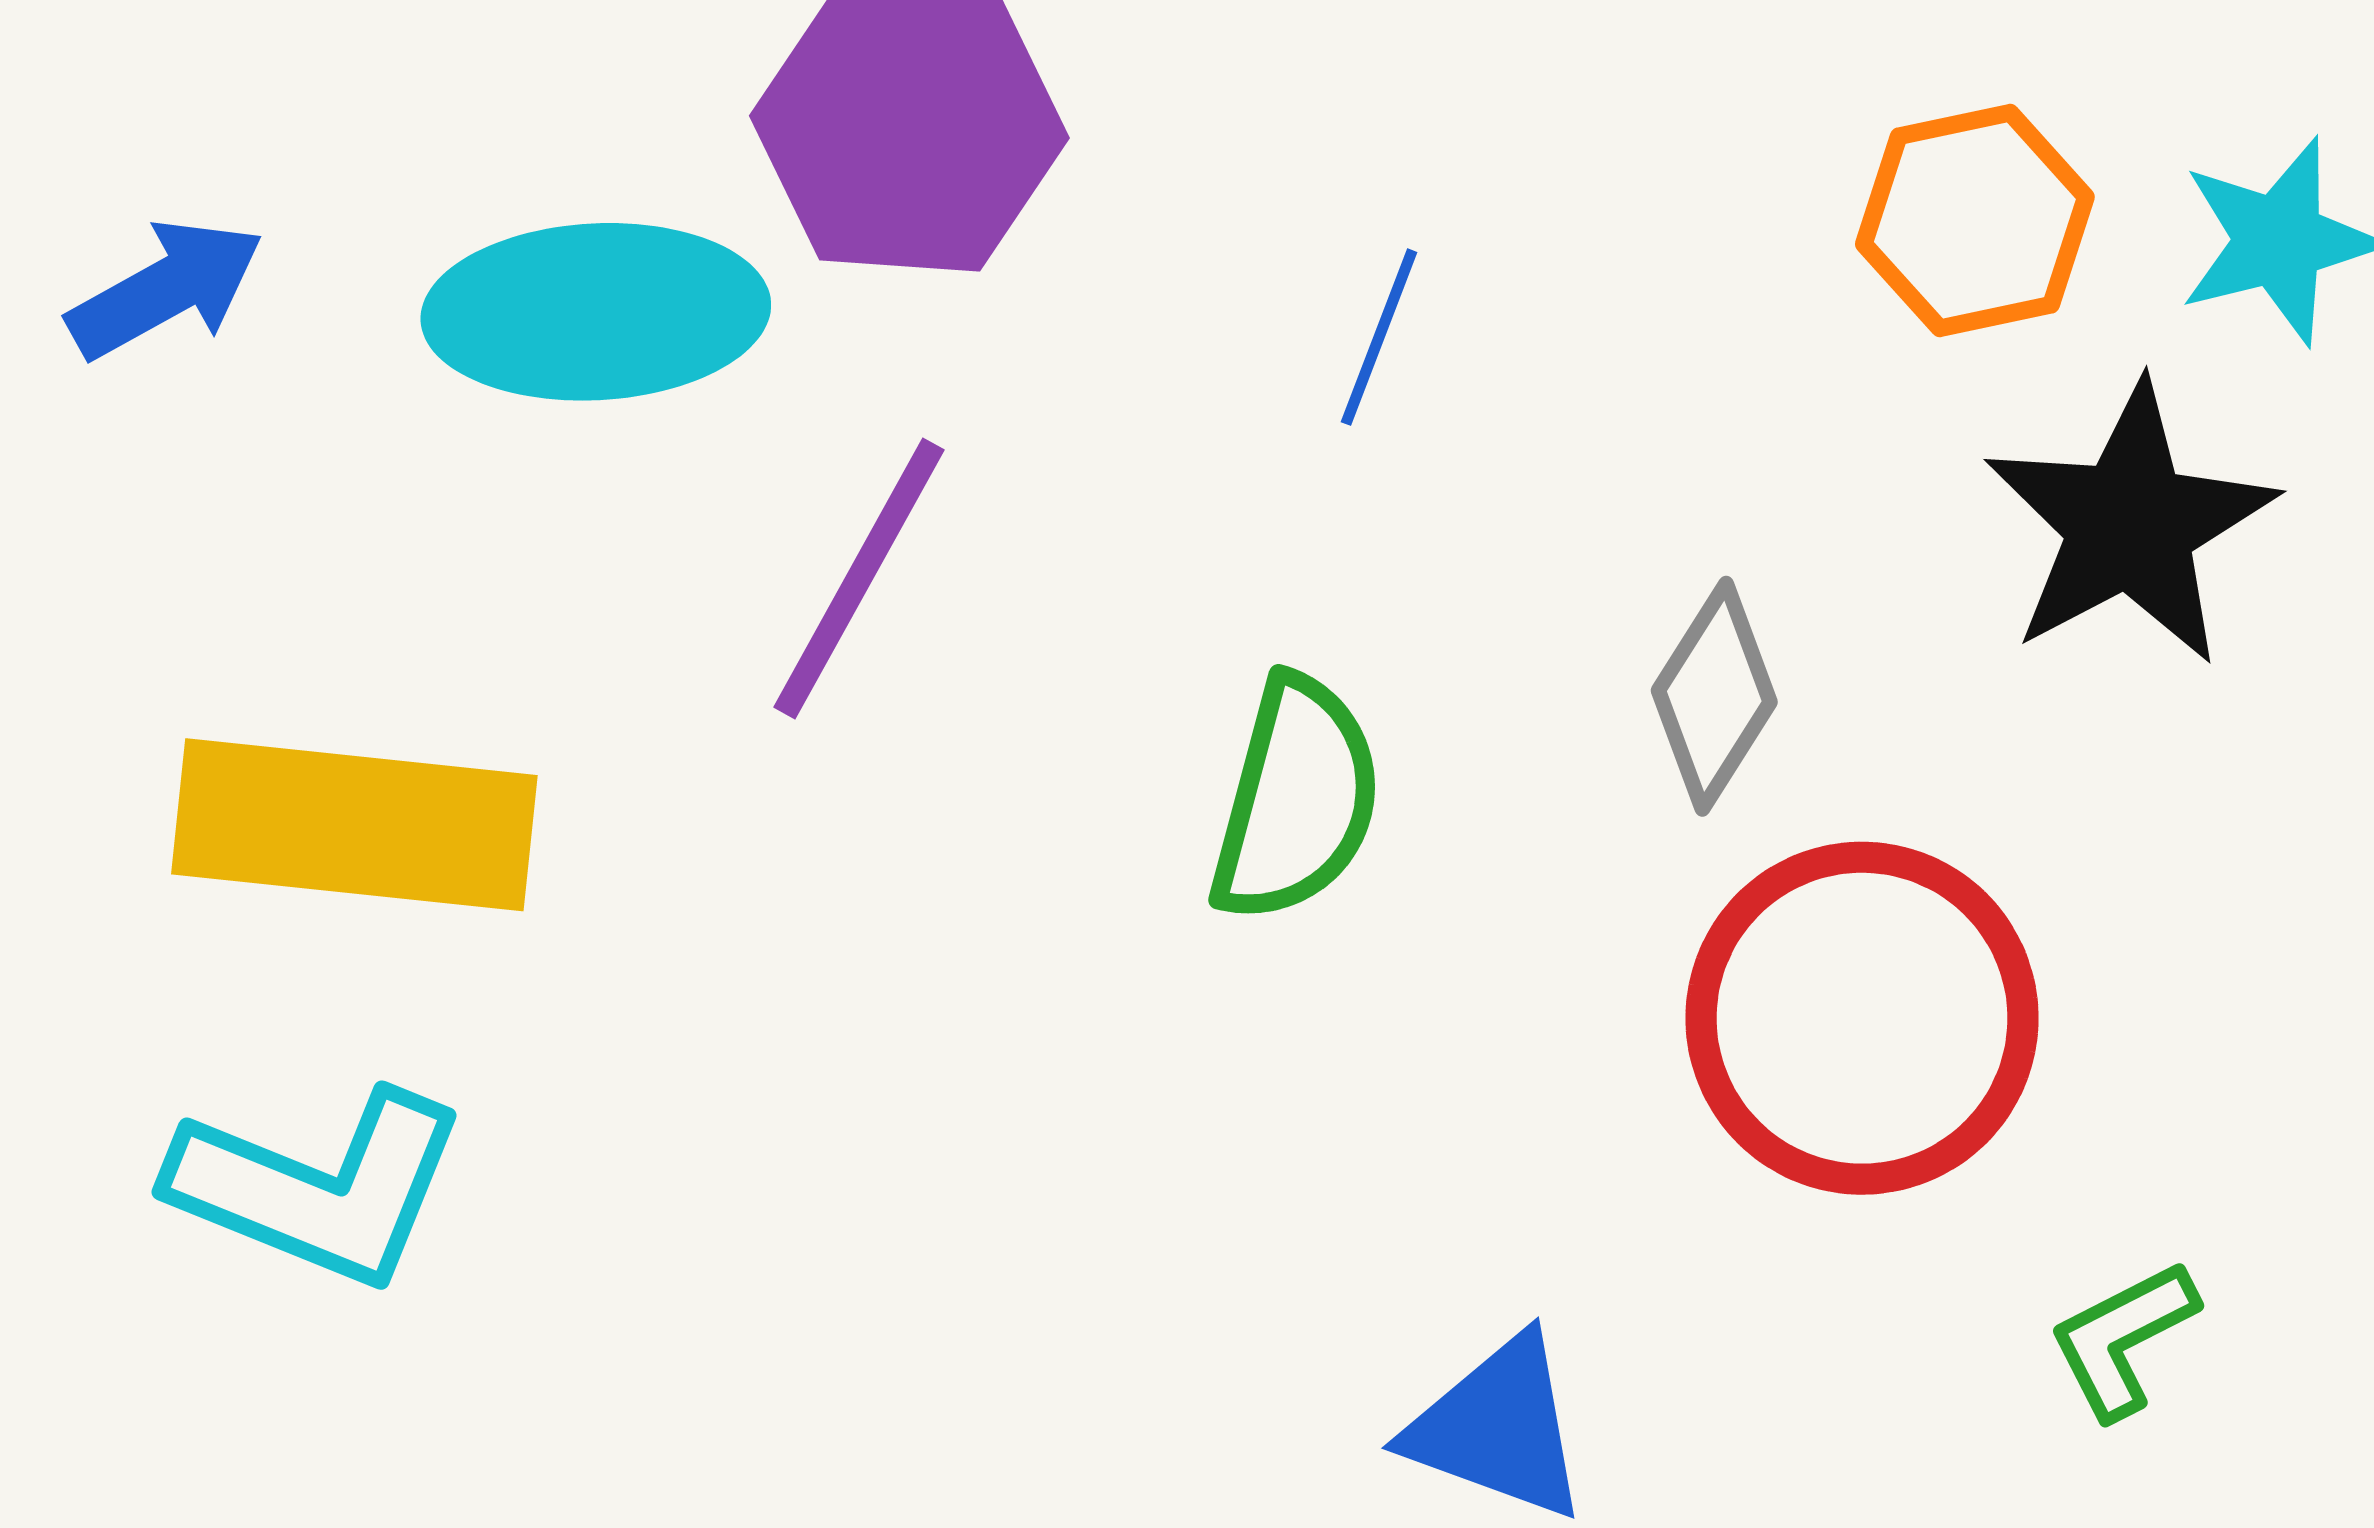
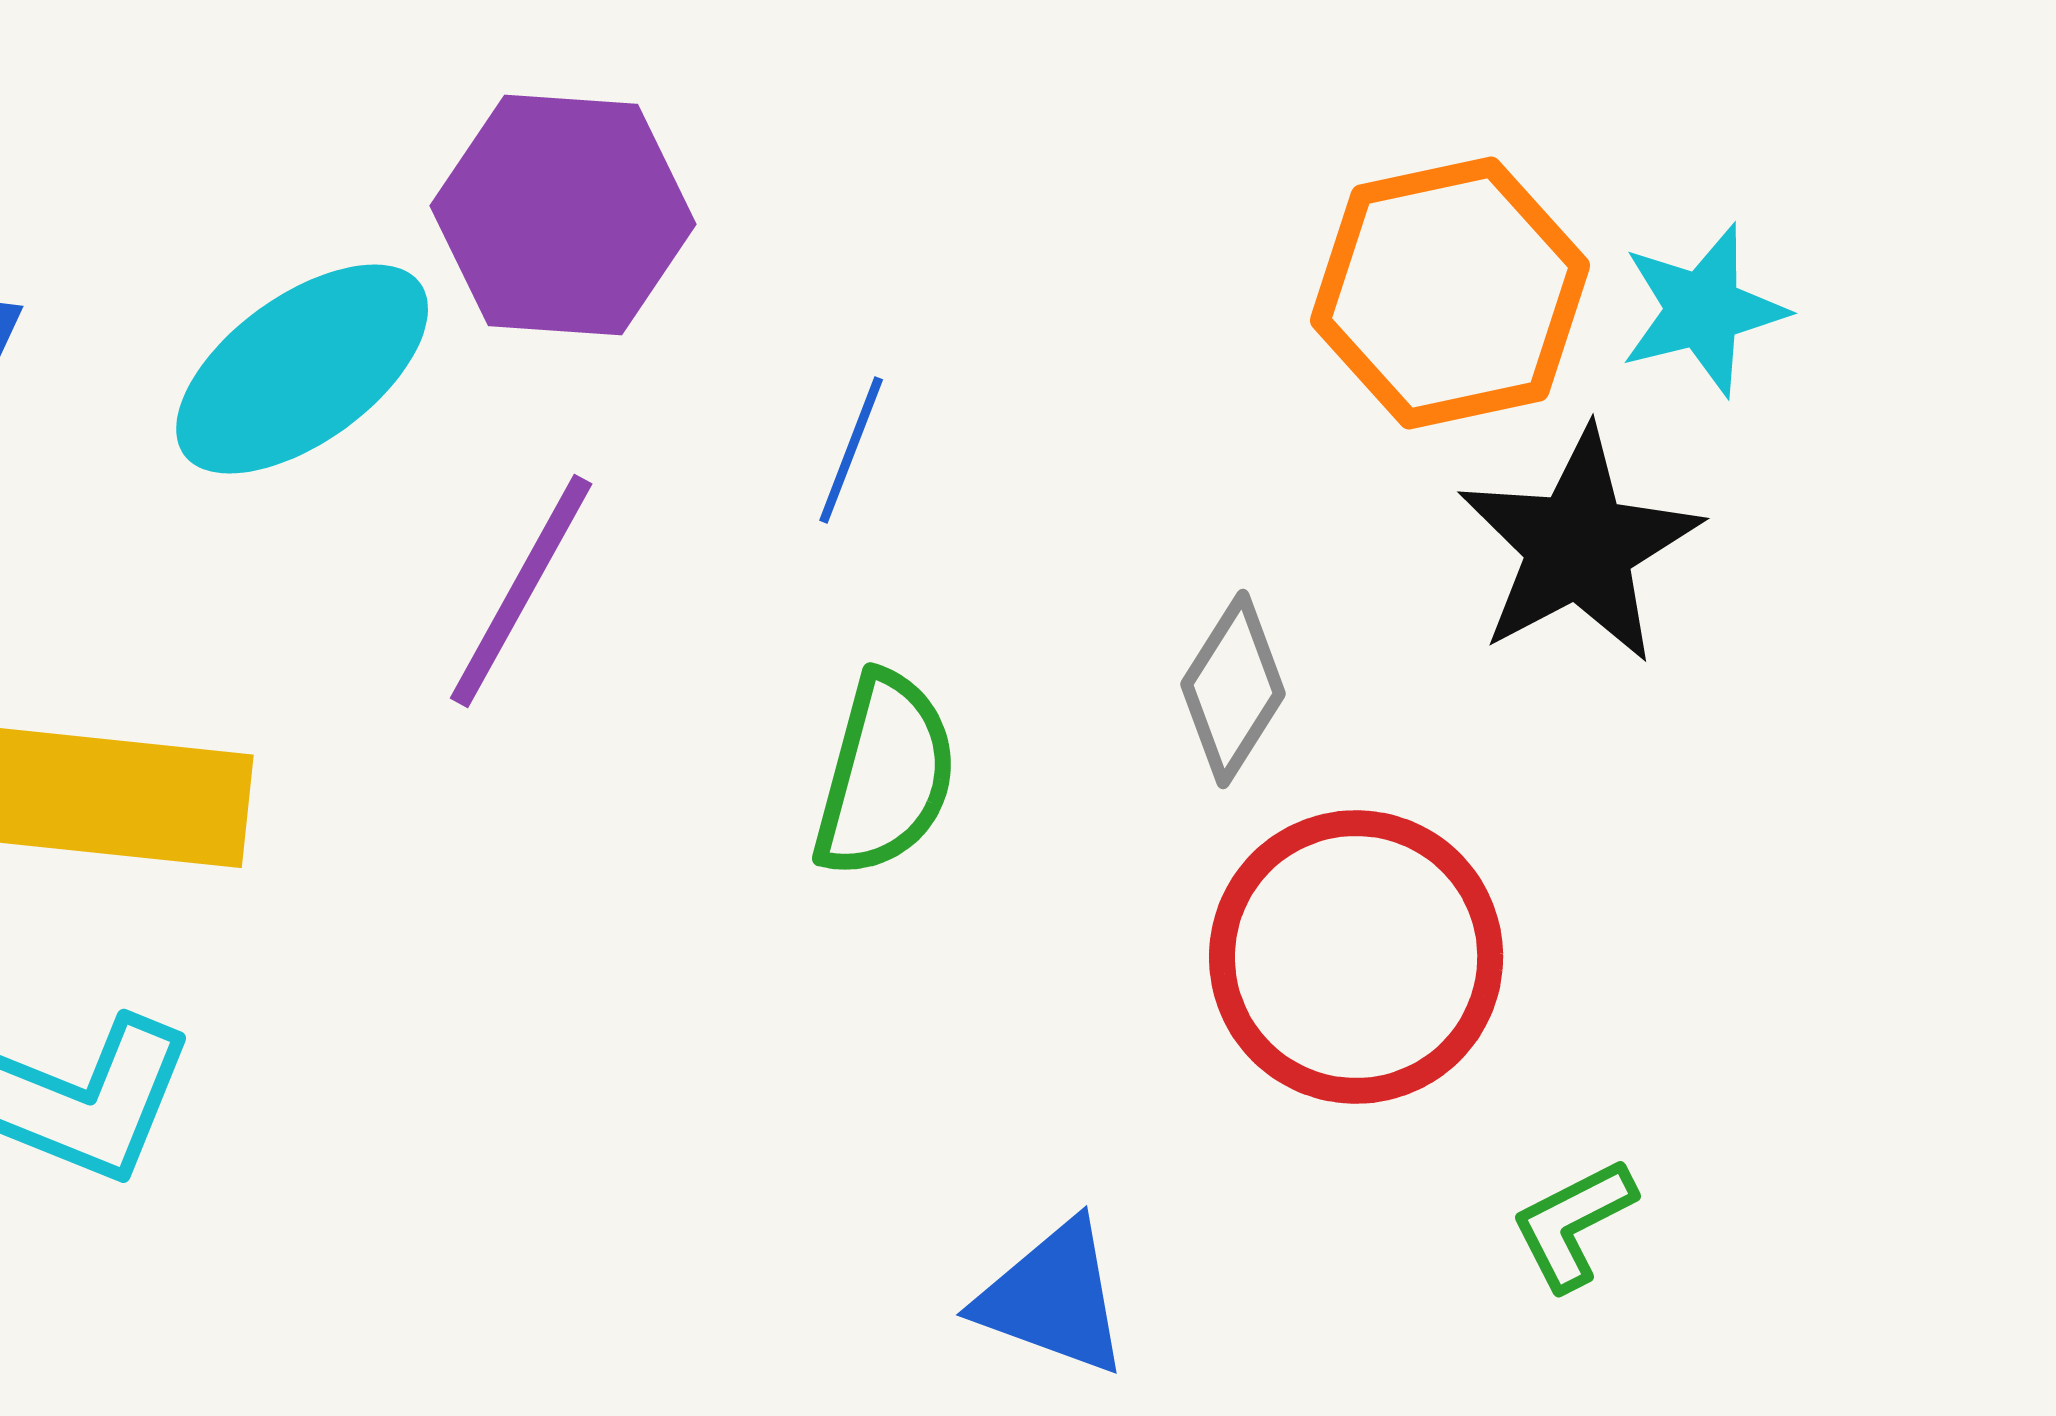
orange hexagon: (1975, 221) -> (1450, 293), size x1.4
cyan ellipse: (596, 312) -> (302, 369), turned -33
blue line: (1379, 337) -> (851, 450), moved

